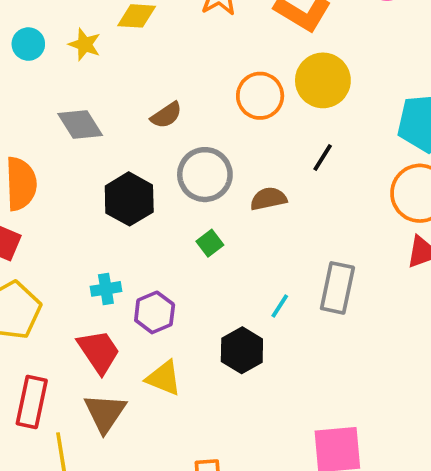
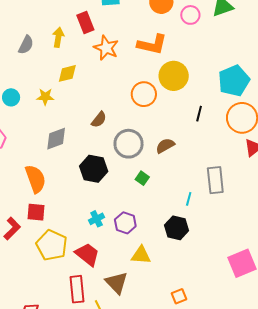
cyan circle: (28, 44) -> (11, 97), moved
gray diamond: (80, 125) -> (56, 139), turned -60
black line: (323, 157) -> (199, 114), moved
red trapezoid: (99, 352) -> (87, 254), moved

